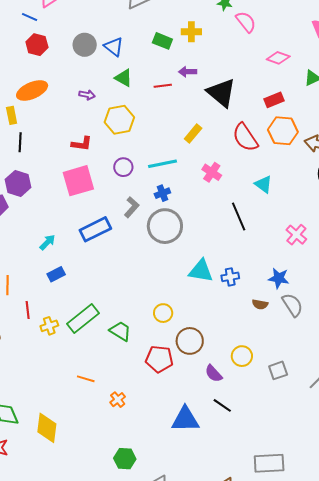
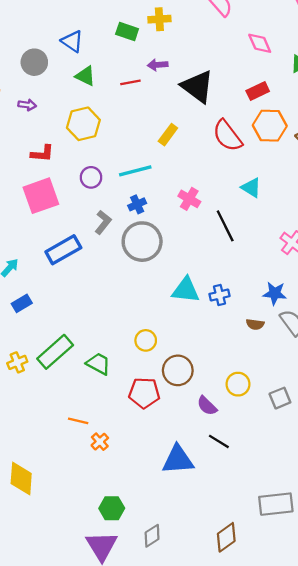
gray circle: (85, 45) -> (34, 62), moved
pink diamond: (278, 58) -> (260, 43), turned 50
purple arrow: (87, 95) -> (27, 105), moved
pink cross: (212, 172) -> (189, 199), moved
orange line: (86, 379) -> (78, 421), moved

